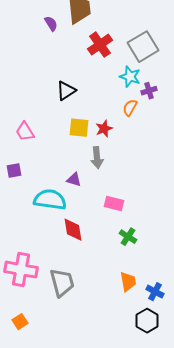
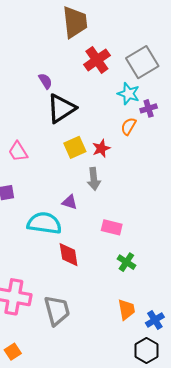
purple semicircle: (51, 24) -> (45, 81), moved
black triangle: (66, 91) -> (61, 108), size x1.4
yellow square: (79, 128) -> (75, 147), turned -30
blue cross: (155, 292) -> (155, 320), turned 30

